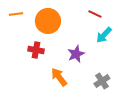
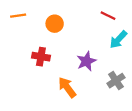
orange circle: (48, 21) -> (55, 24), size x0.6
gray cross: (102, 81) -> (116, 81), moved

